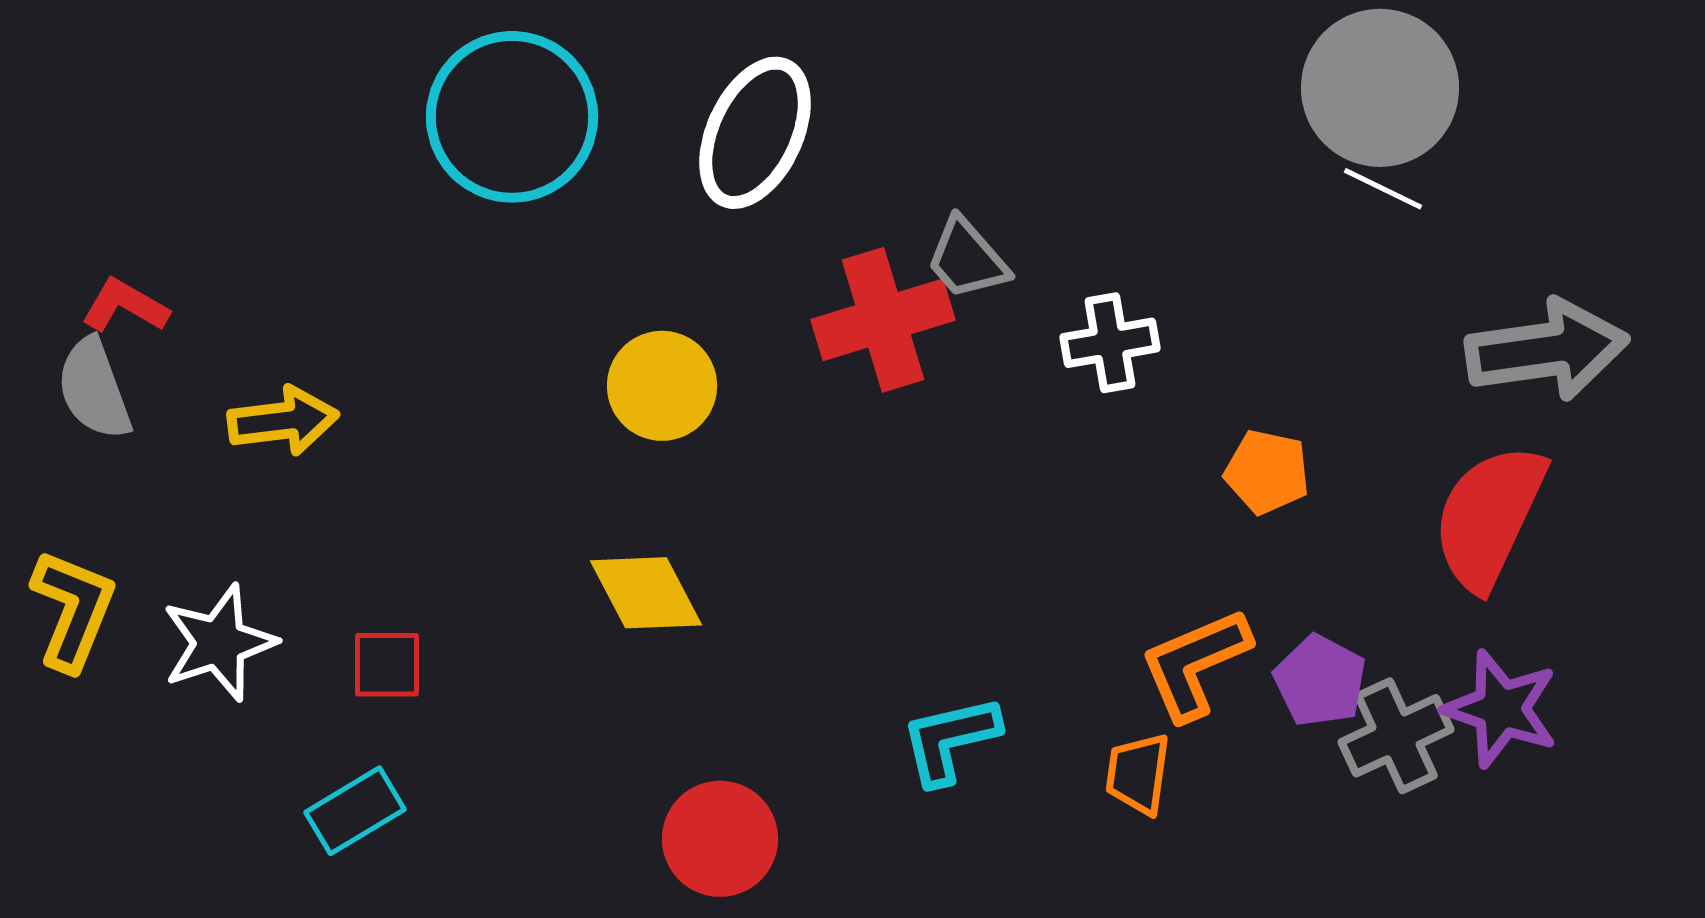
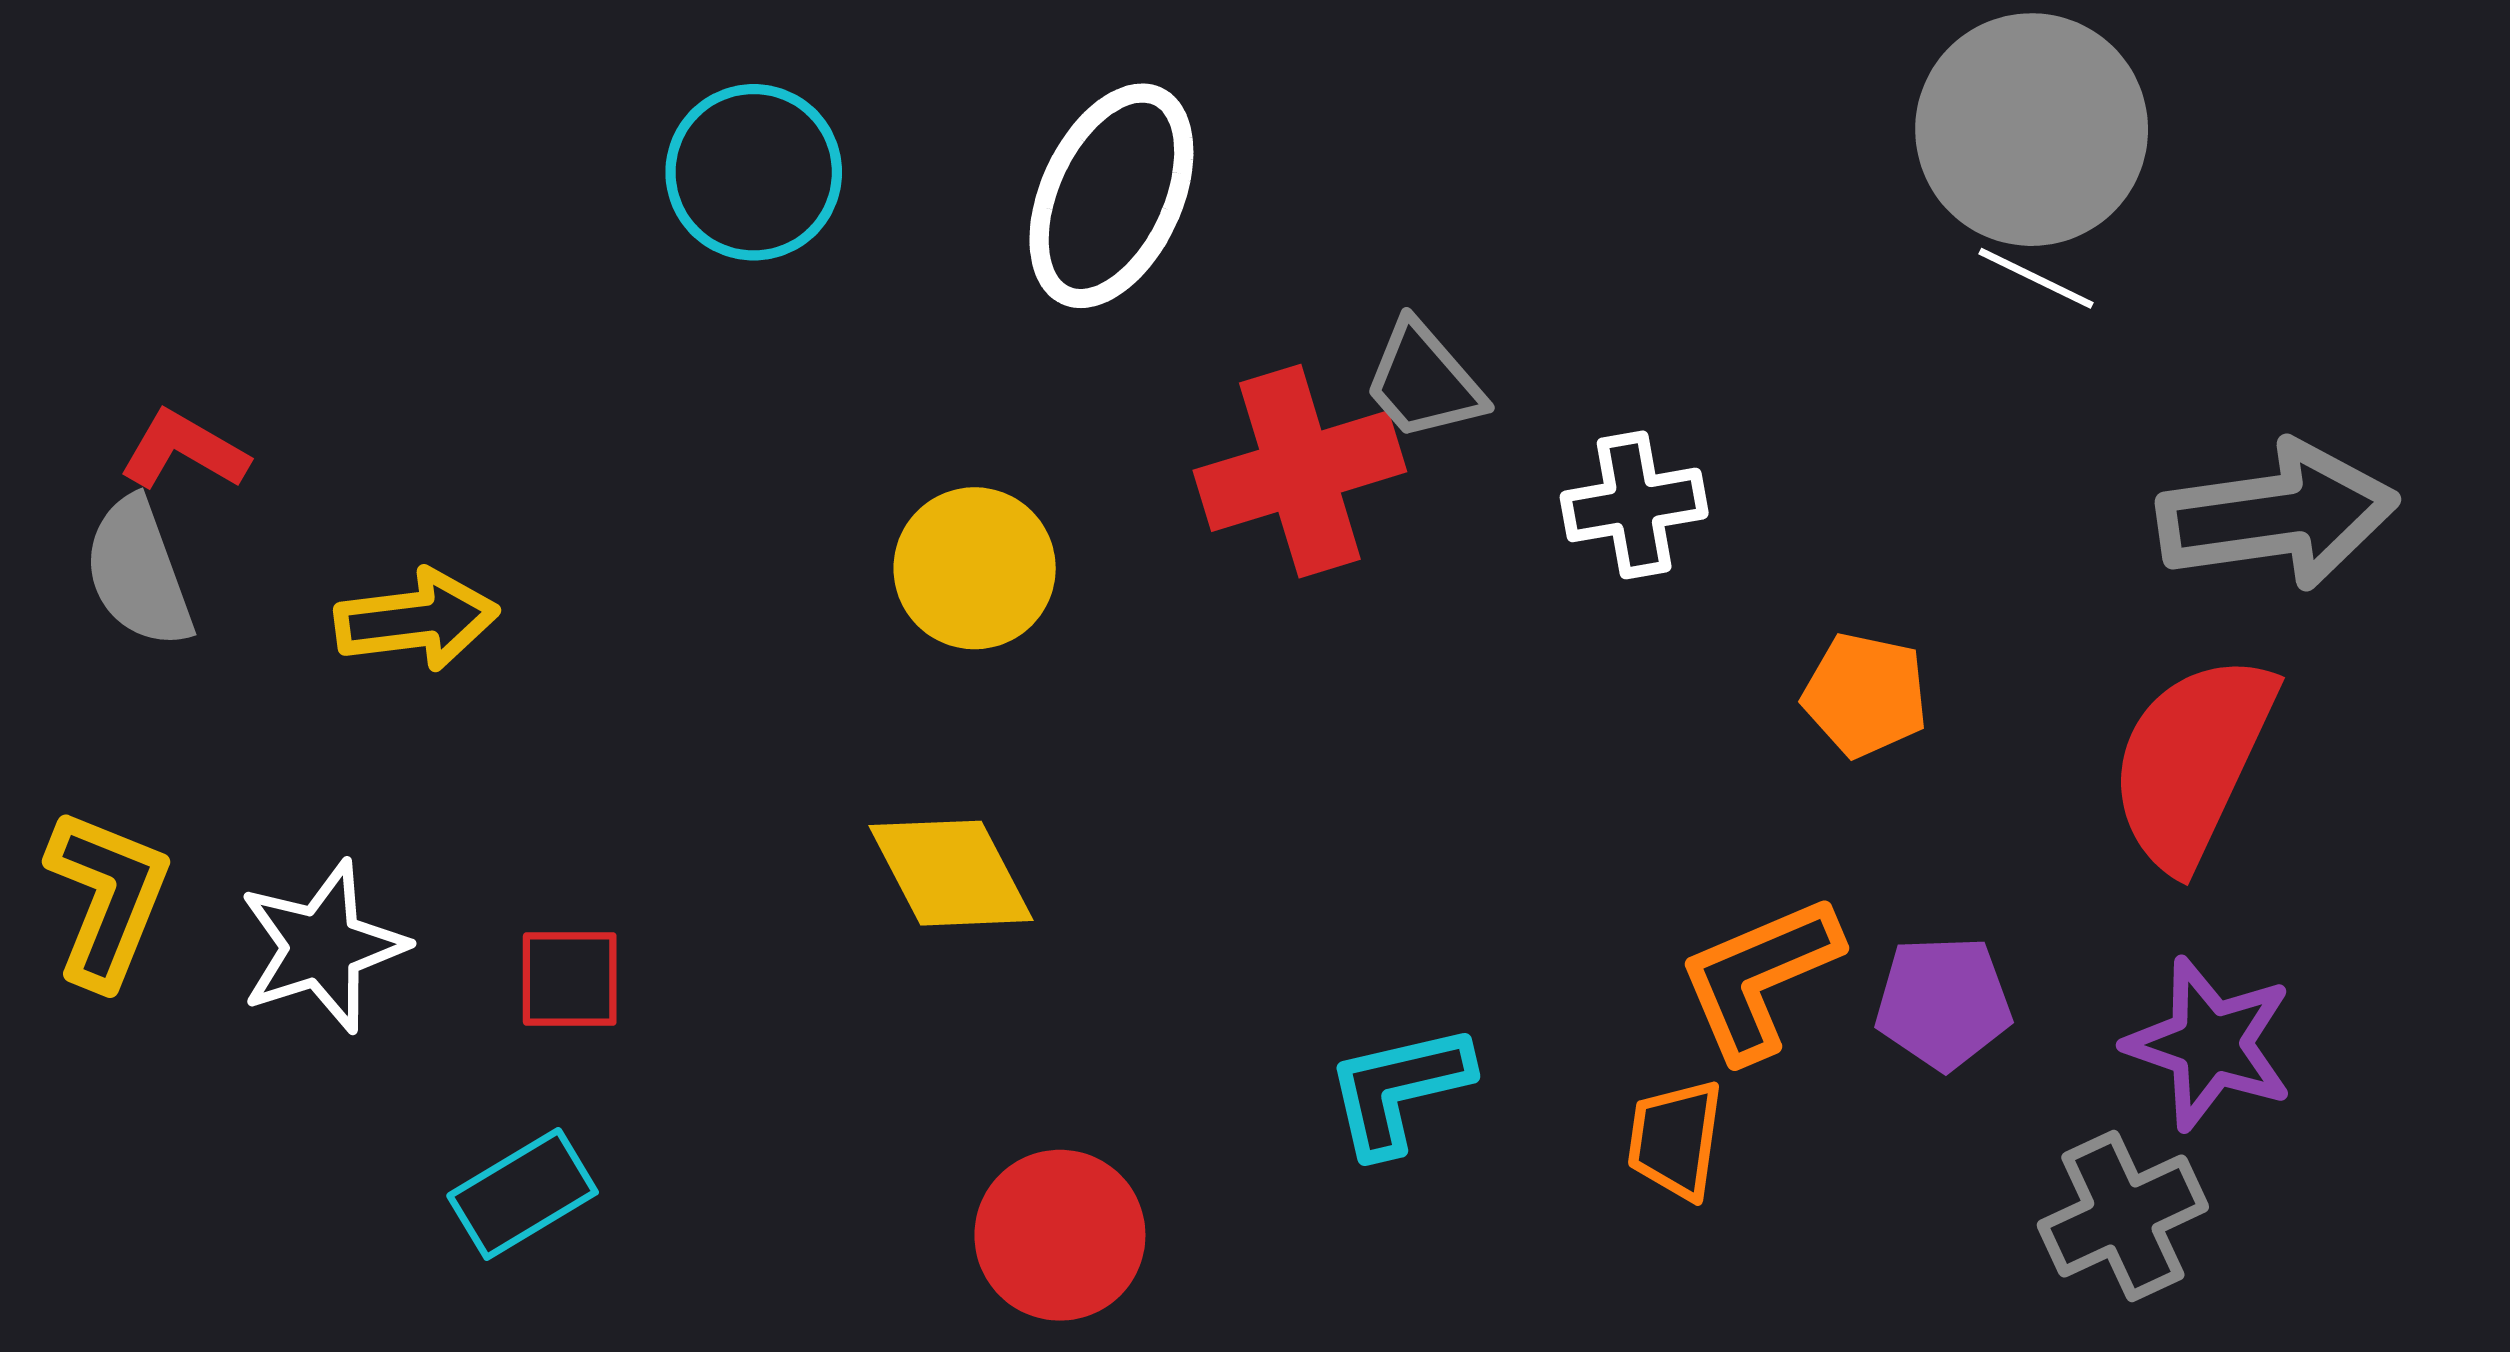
cyan circle: (512, 117) -> (754, 172), size x0.7
purple pentagon: (1320, 681) -> (1943, 1003), turned -30
gray cross: (1396, 736) -> (2123, 1216), moved

